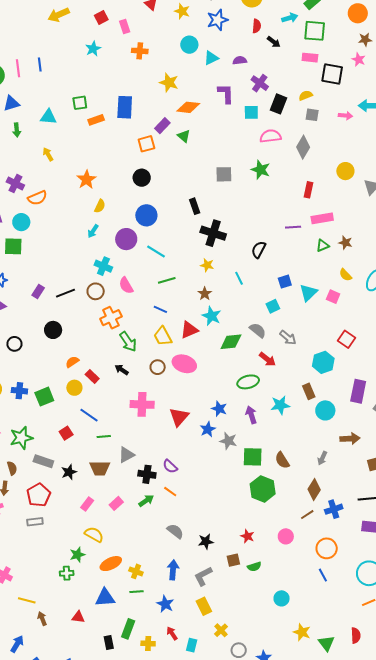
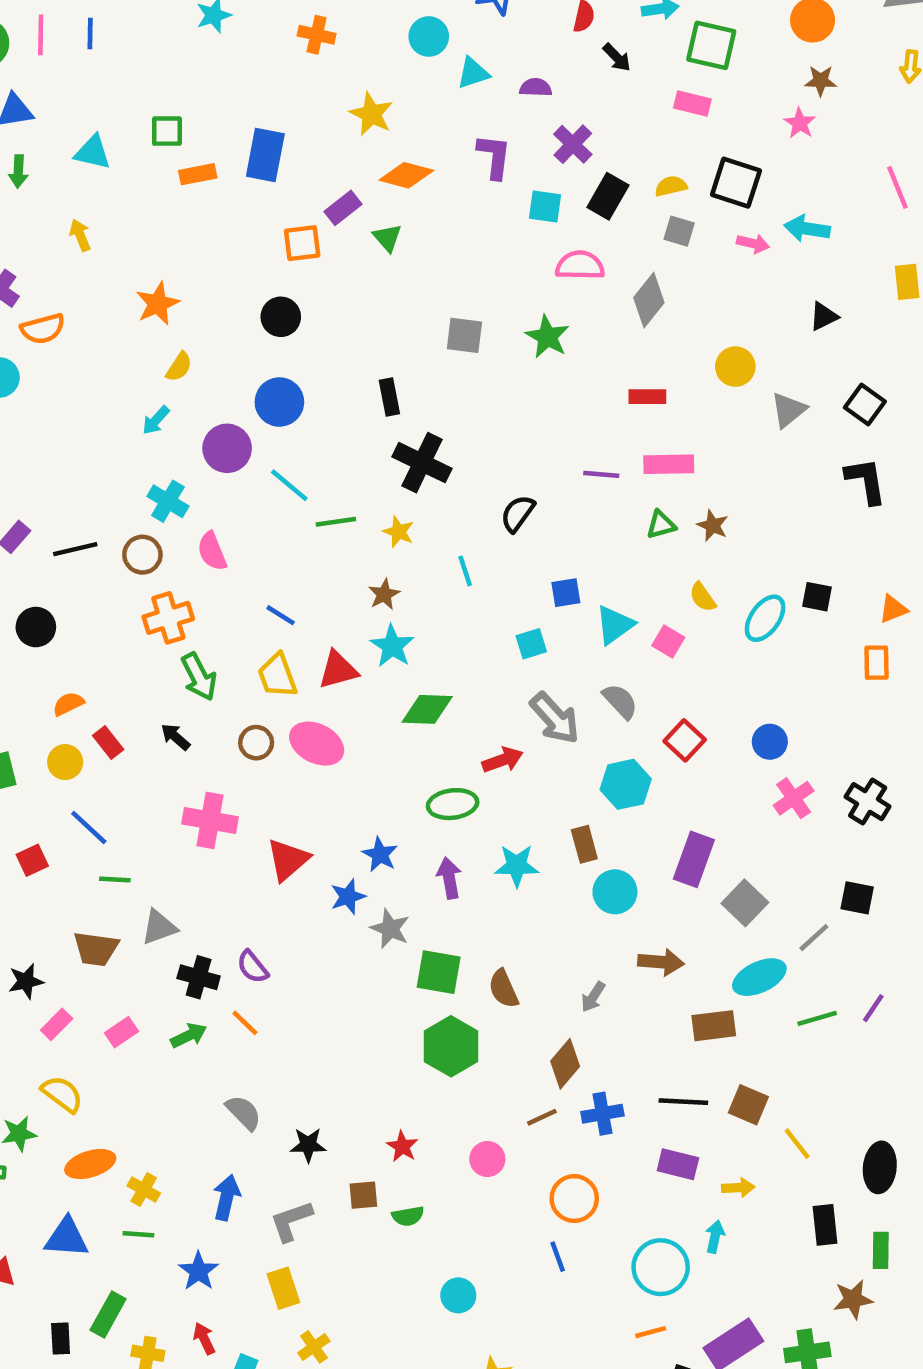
black square: (332, 74) -> (736, 183), moved
red rectangle: (309, 190) -> (647, 397), turned 70
green line: (167, 280) -> (336, 522), moved
gray semicircle: (258, 330) -> (620, 701), moved
gray arrow: (288, 338) -> (555, 718), size x1.4
red arrow: (267, 359) -> (503, 760), turned -66
black star: (69, 472) -> (26, 981), moved

